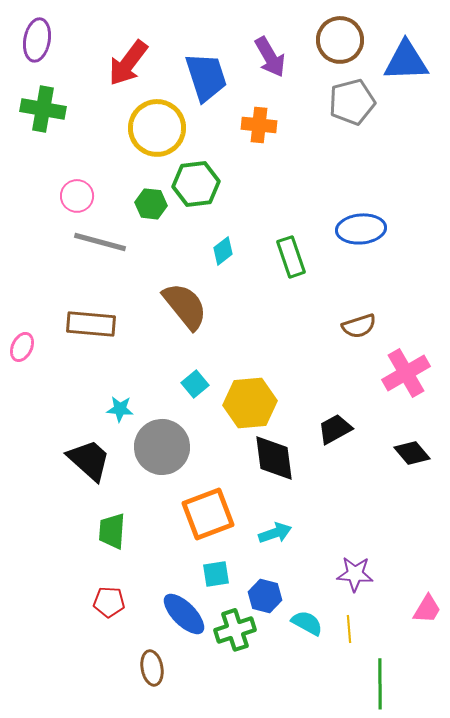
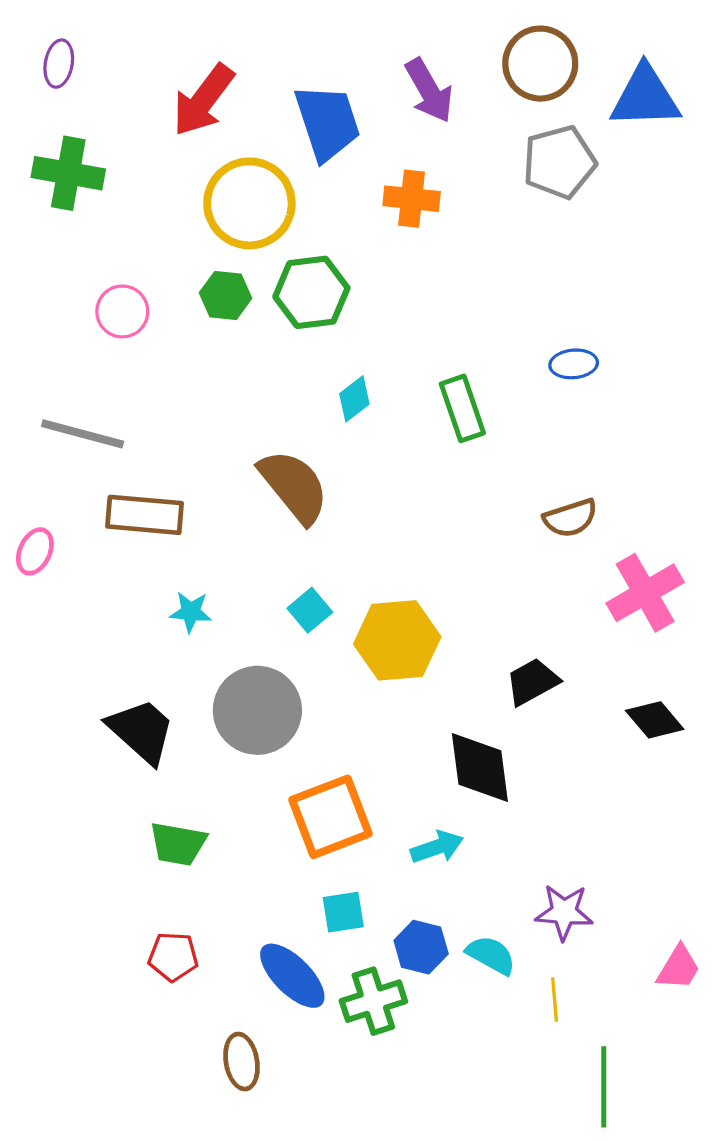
purple ellipse: (37, 40) -> (59, 64), size x0.7
green hexagon: (151, 204) -> (226, 296), moved
blue ellipse: (361, 229) -> (574, 364), size x0.6
gray line: (100, 242) -> (83, 434), moved
cyan star: (120, 409) -> (191, 612), moved
black diamond: (274, 458) -> (480, 768), moved
green trapezoid: (112, 531) -> (178, 844), turned -84
cyan semicircle: (307, 623) -> (491, 955), moved

